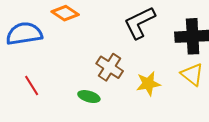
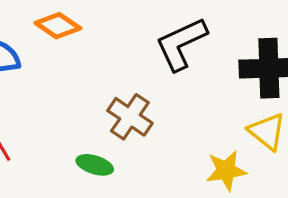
yellow star: (148, 84) -> (226, 171), moved

